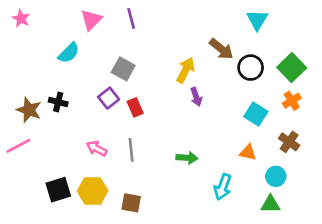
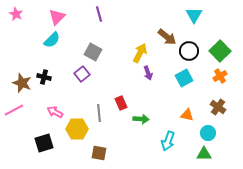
pink triangle: (91, 20) -> (57, 17), moved
red rectangle: (135, 107) -> (121, 103), moved
cyan square: (256, 114) -> (184, 78), moved, turned 30
pink arrow: (97, 148) -> (55, 112), moved
yellow hexagon: (93, 191) -> (77, 129), moved

